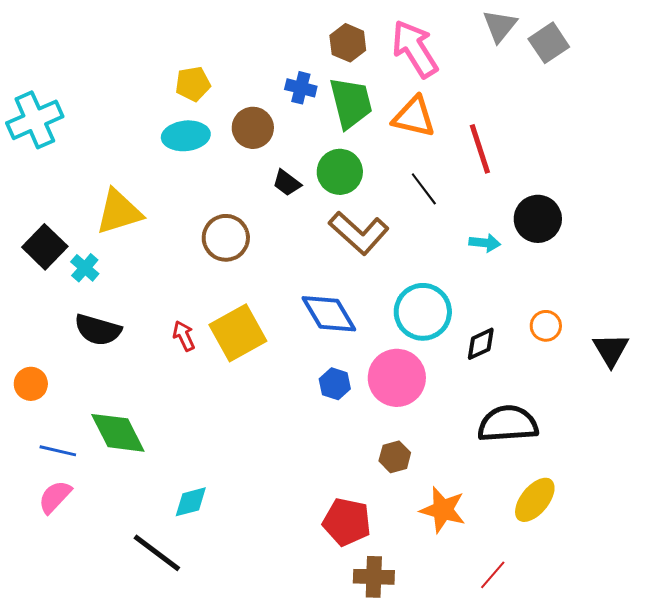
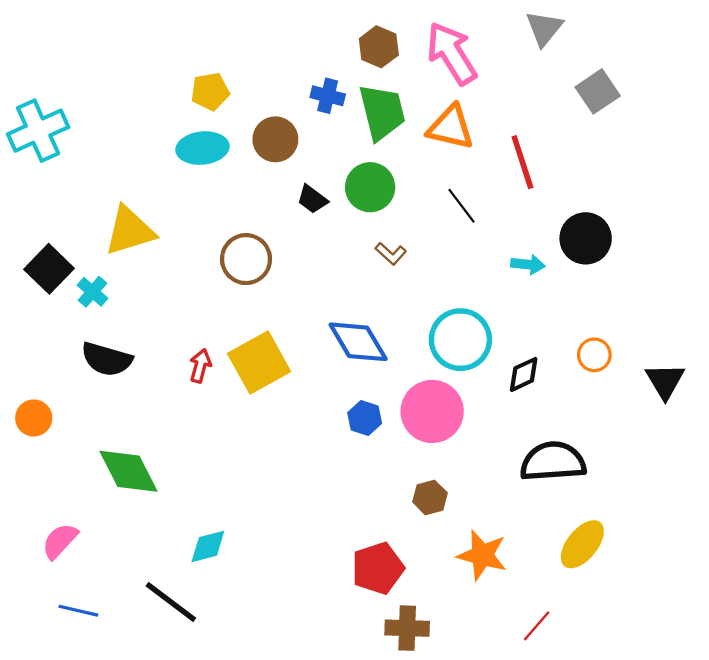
gray square: (549, 43) -> (598, 91), moved
brown L-shape: (359, 233) -> (391, 254), size x0.5
red arrow: (184, 336) -> (200, 366), turned 40
blue line: (58, 451) -> (78, 611), moved
red pentagon: (347, 522) -> (378, 568), turned -30

